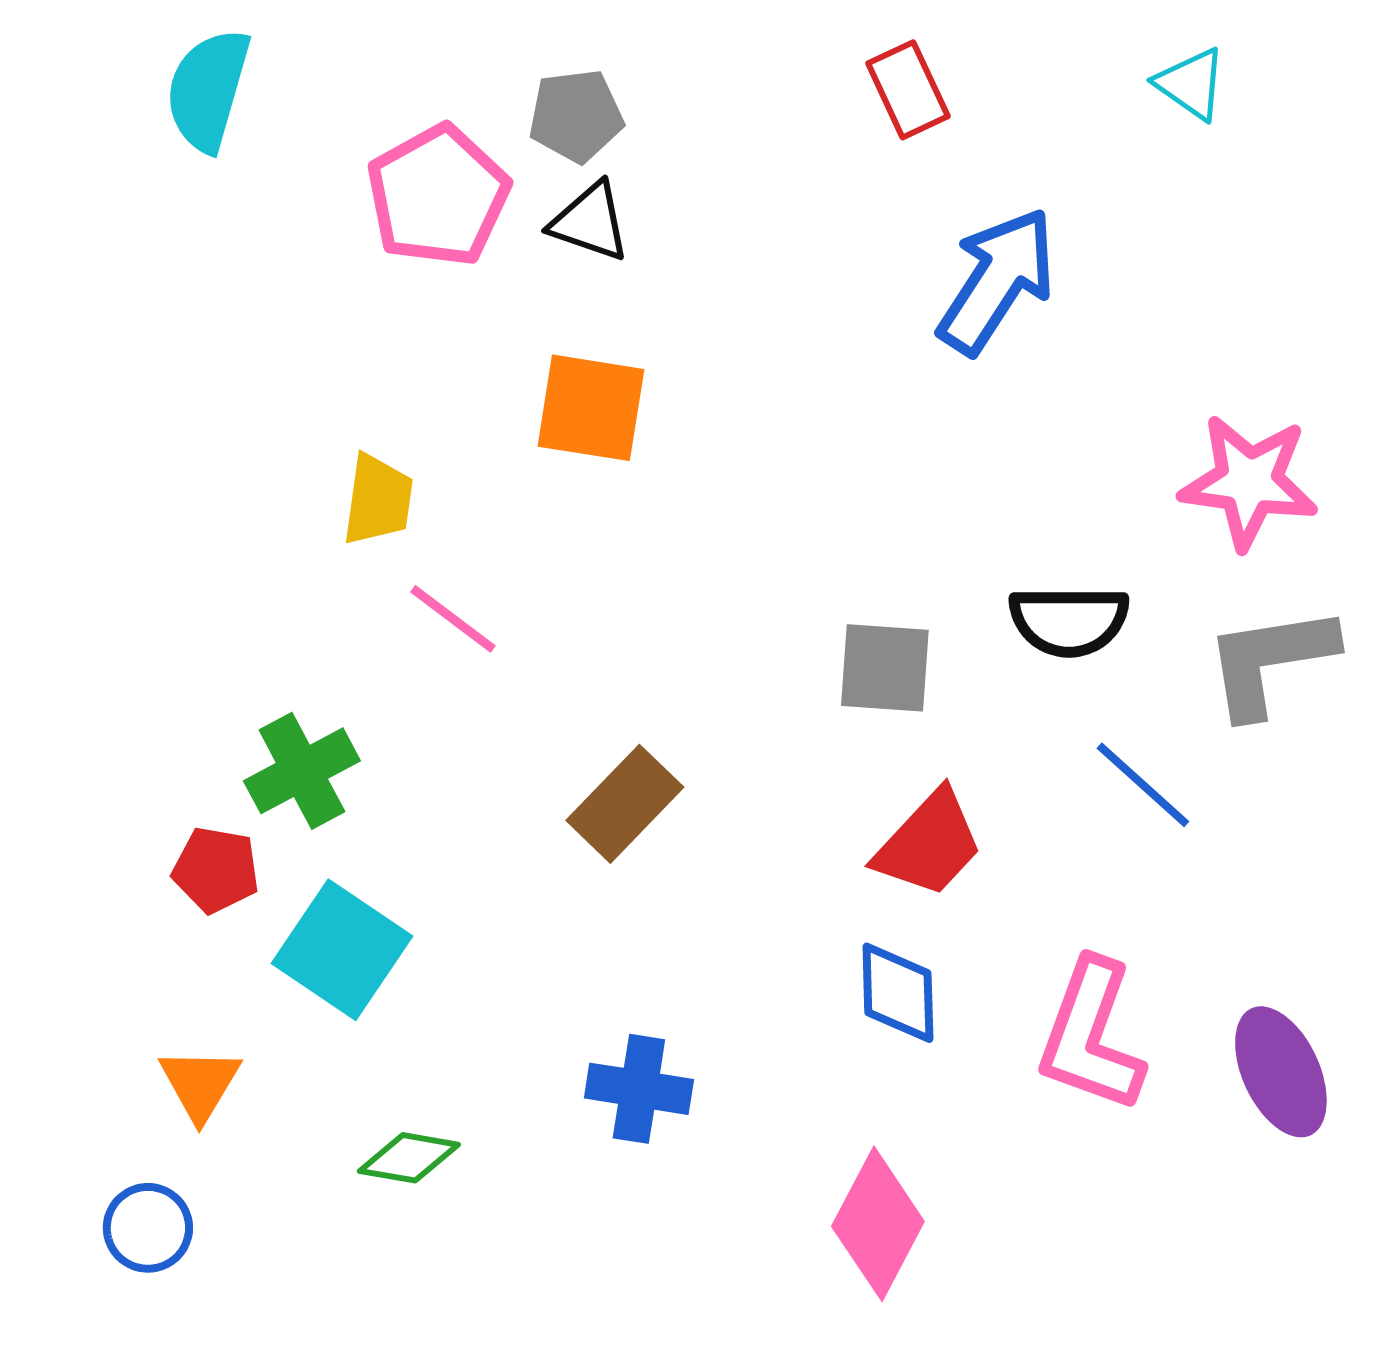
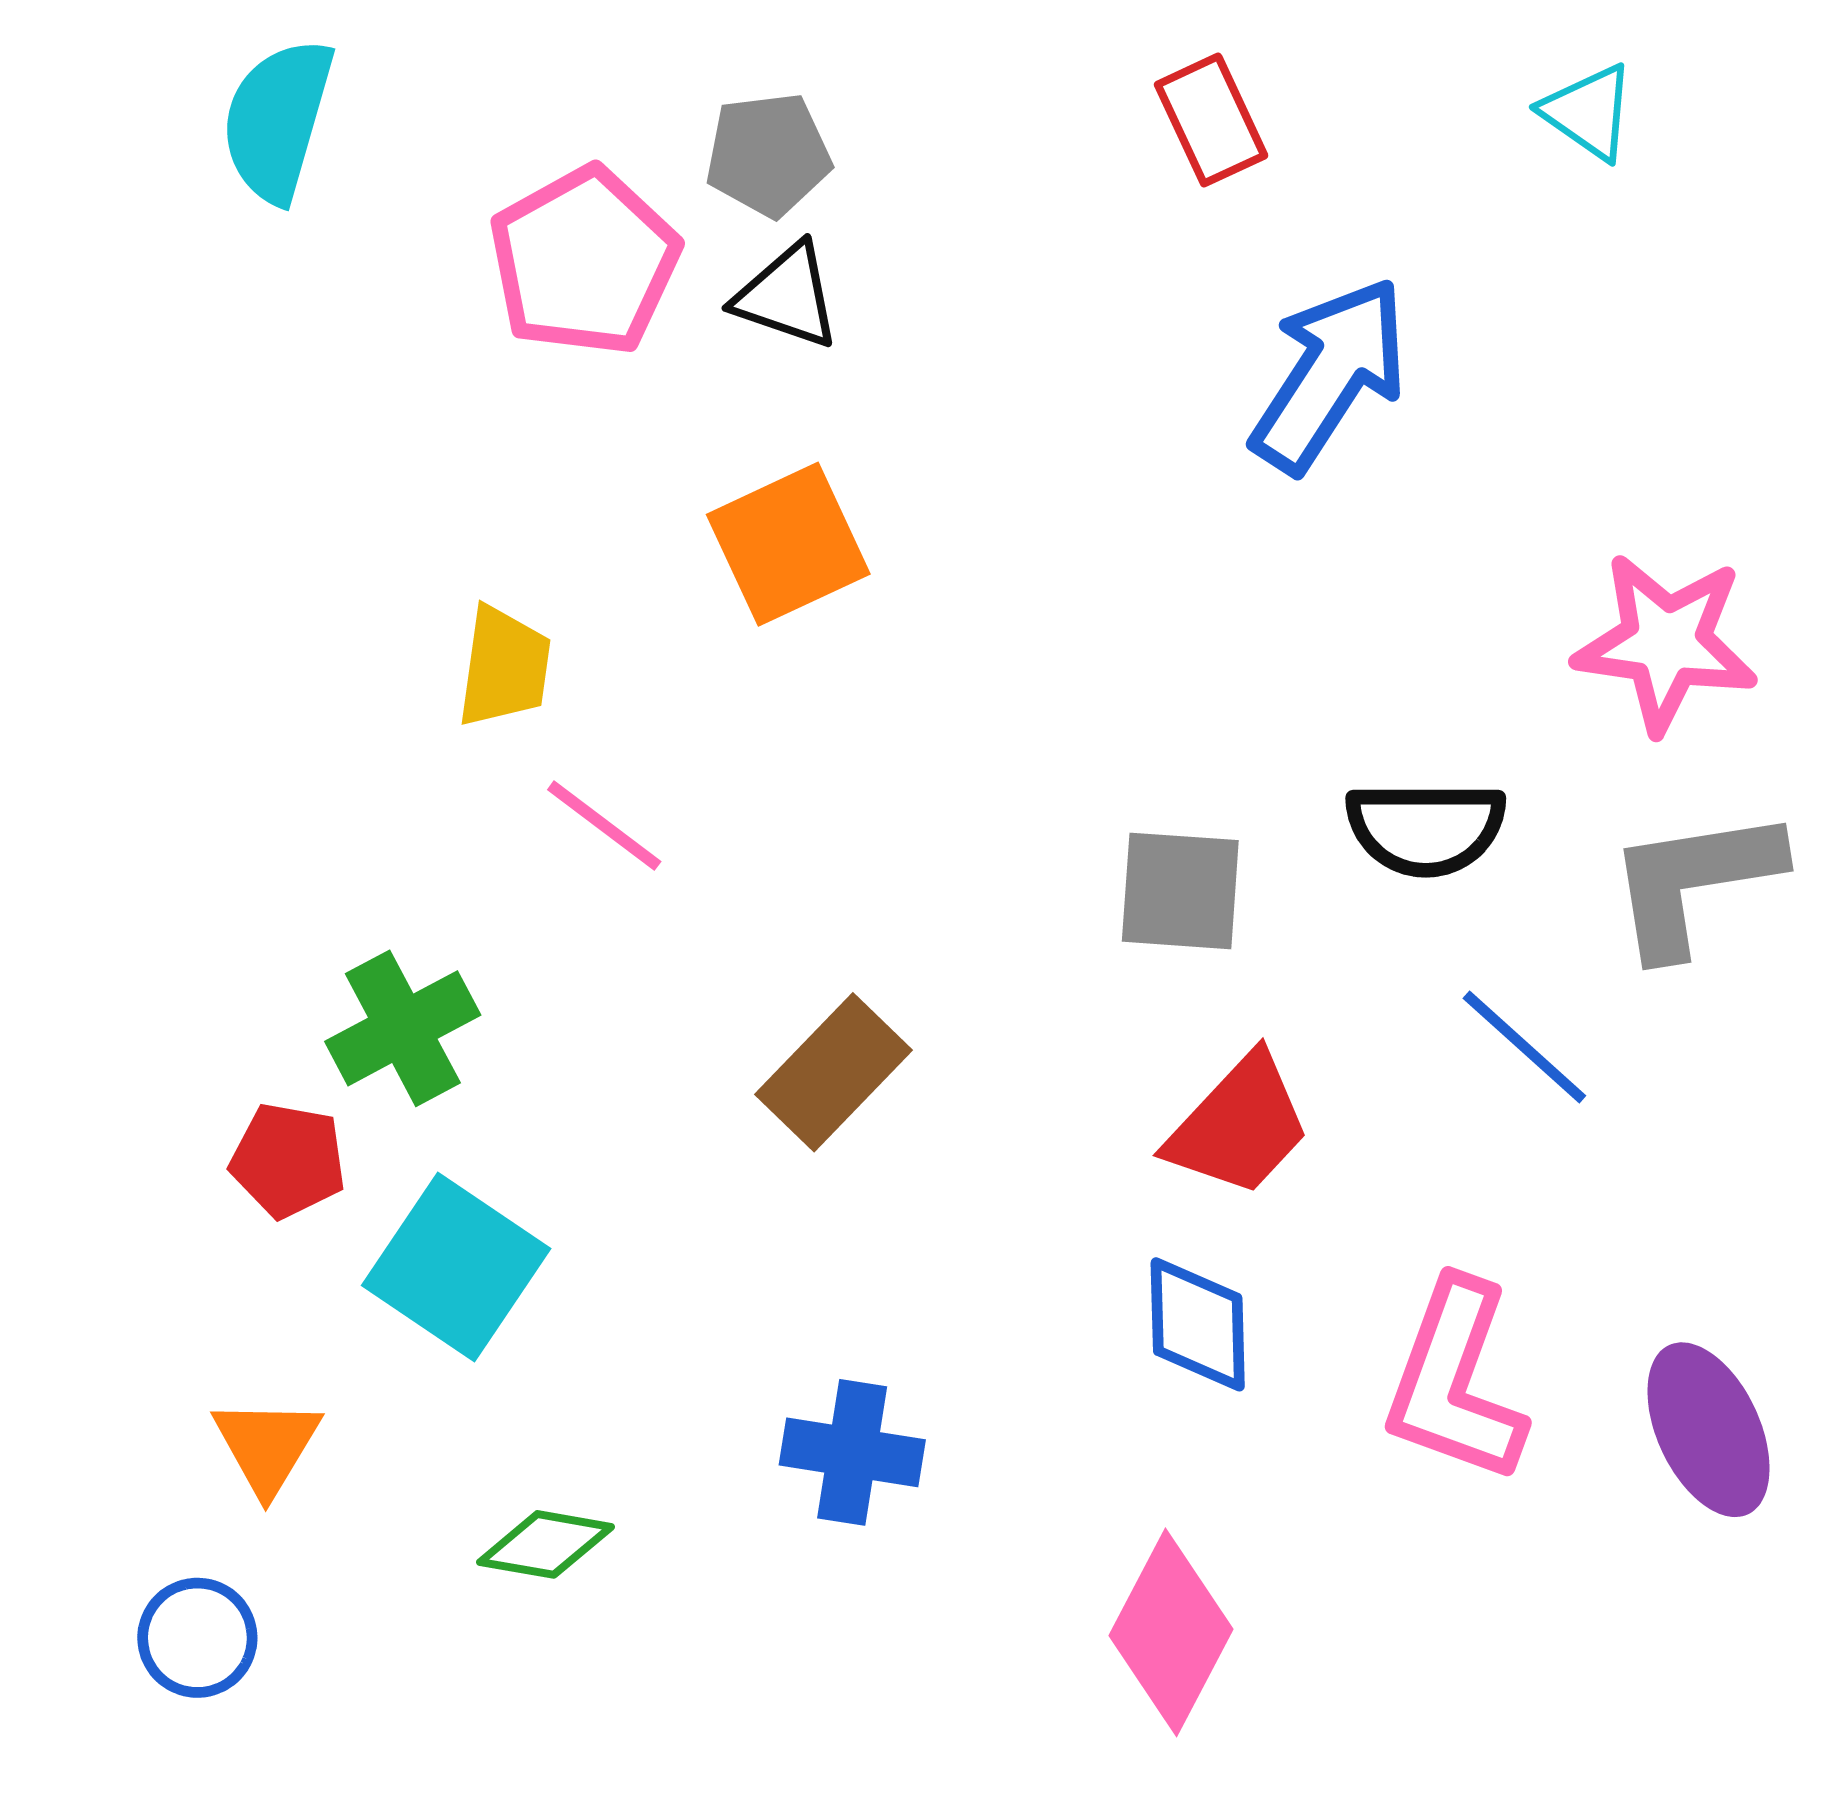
orange square: (591, 408) -> (788, 544), turned -34

